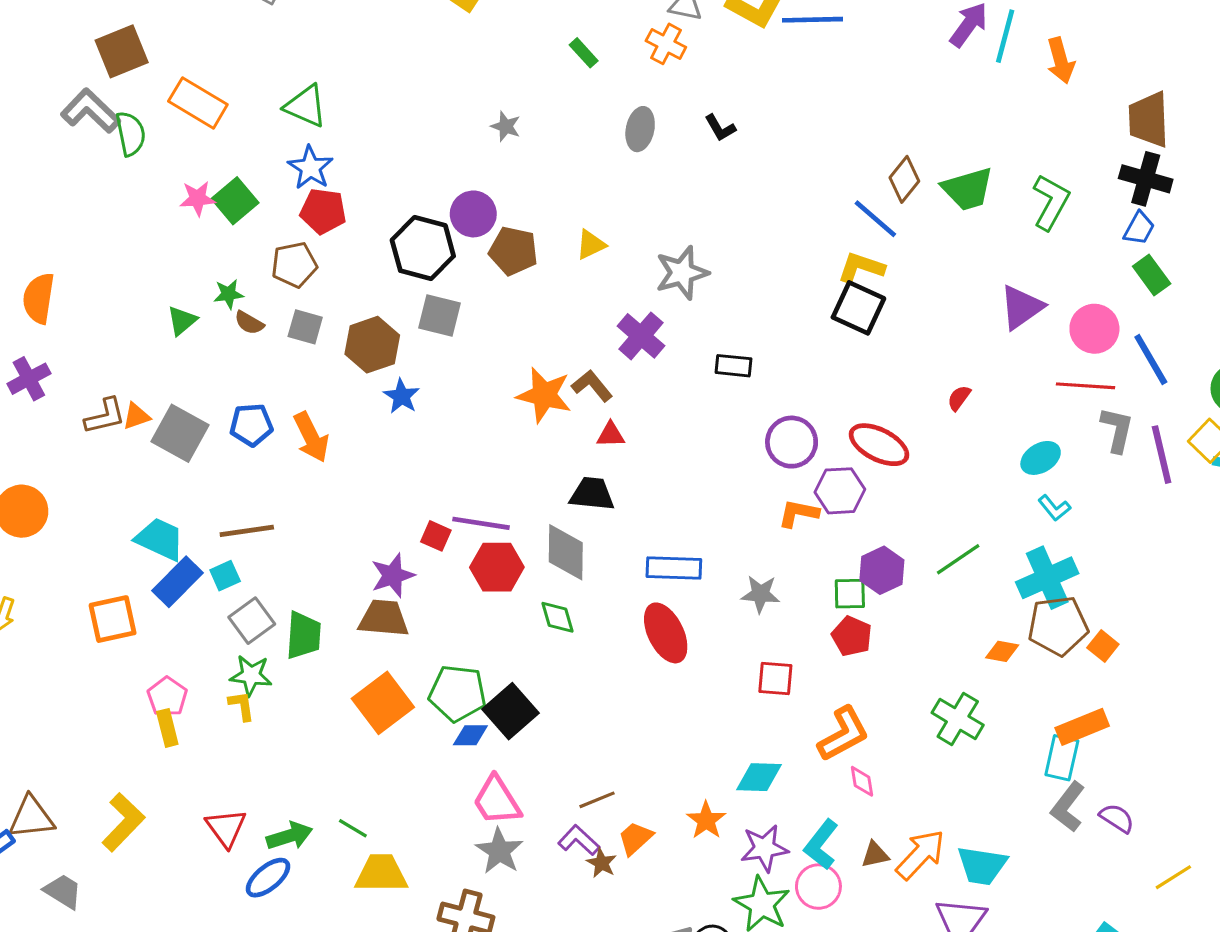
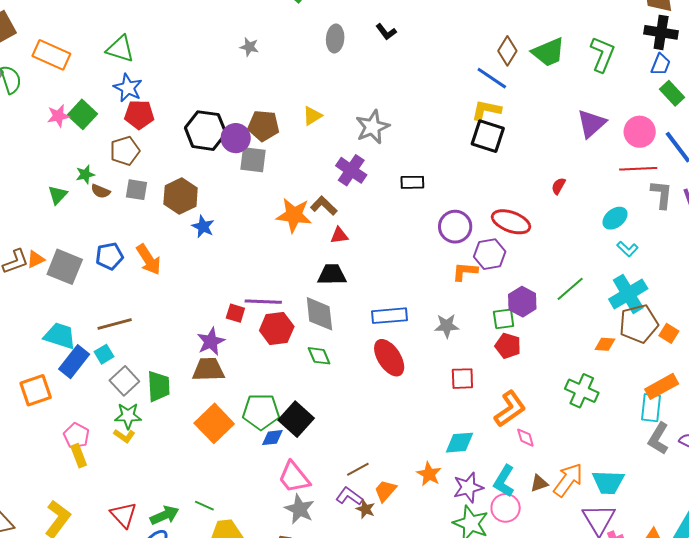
purple circle: (473, 214) -> (236, 138), moved
gray square: (439, 315) -> (253, 160), moved
yellow L-shape: (242, 706) -> (124, 436), turned 140

